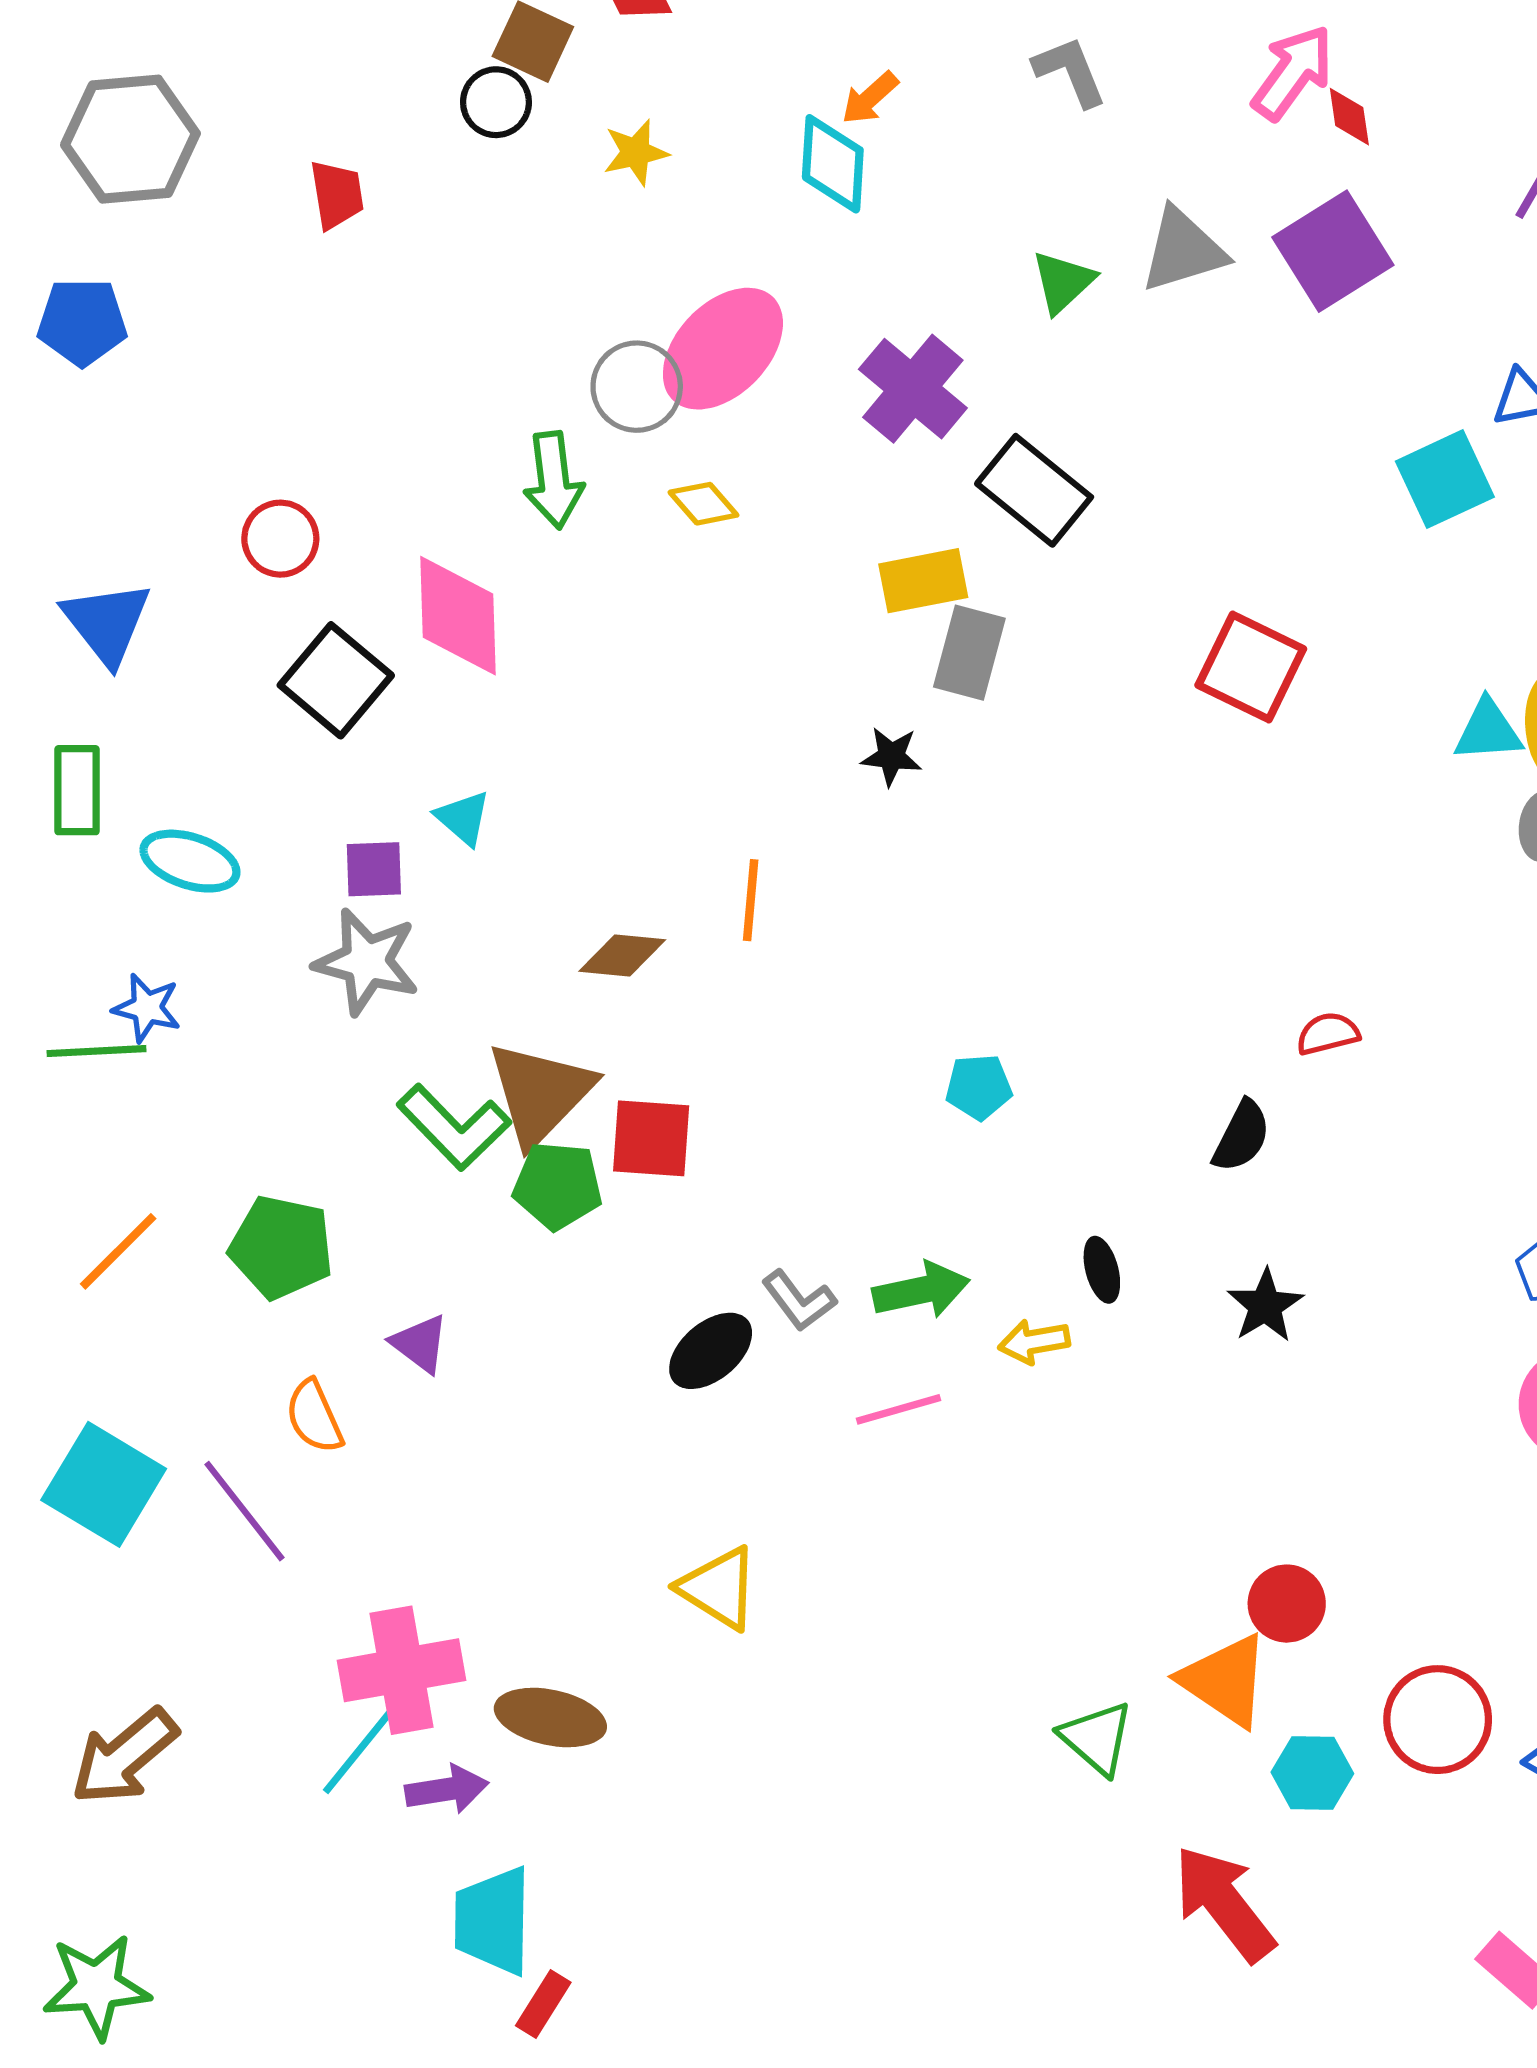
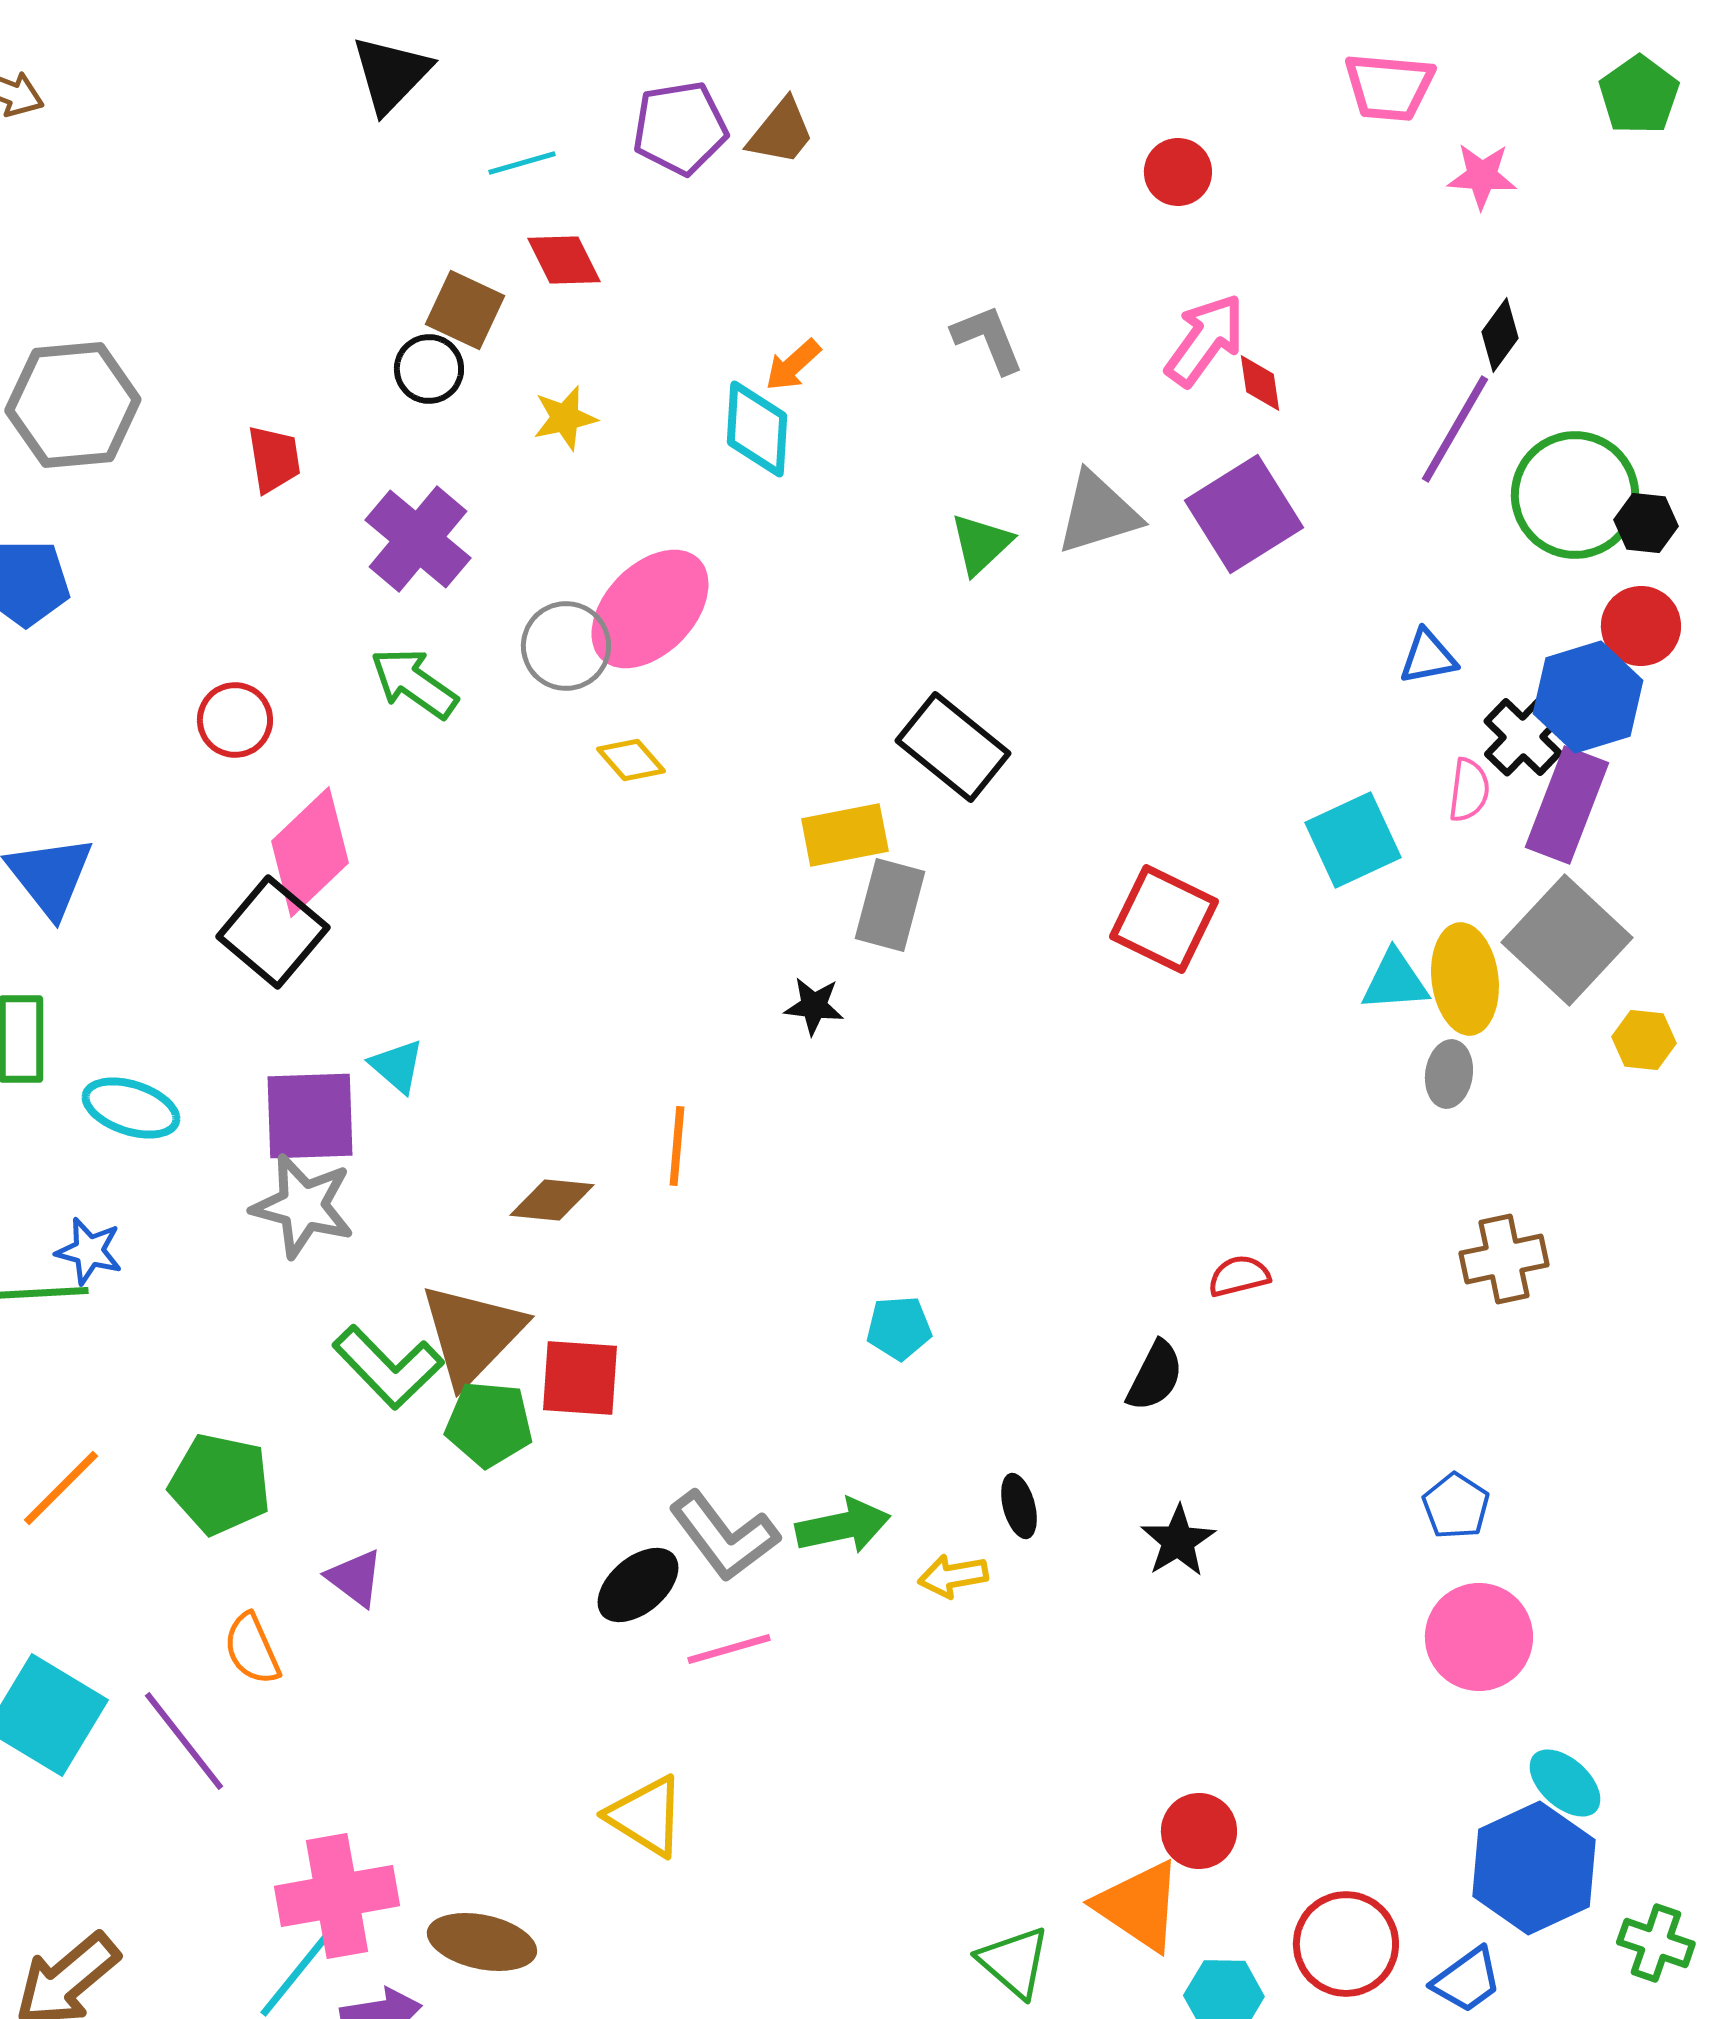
purple cross: (913, 389) -> (418, 539), moved
cyan square: (1445, 479) -> (1353, 840), moved
green arrow: (553, 480) -> (414, 683), moved, turned 132
red circle: (280, 539) -> (235, 720), moved
pink diamond: (458, 616) -> (310, 852), moved, turned 48
purple square: (374, 869) -> (310, 1116), size x1.6
gray L-shape: (799, 1301) -> (724, 1536), size x1.5
pink line: (899, 1409) -> (729, 1649), moved

